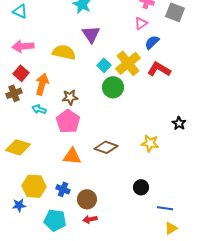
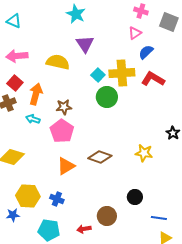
yellow cross: (128, 63) -> (122, 73), turned 35
orange triangle: (72, 156) -> (66, 166), turned -36
brown circle: (87, 199) -> (107, 216), moved

